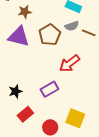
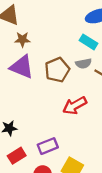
brown star: (25, 12) -> (22, 40), moved
purple rectangle: (49, 89) -> (48, 146), moved

